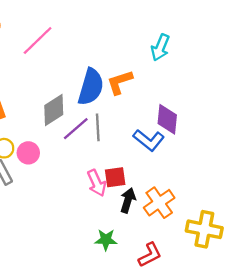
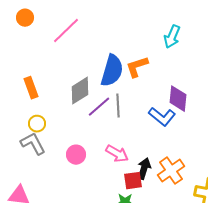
pink circle: (28, 153) -> (76, 155), moved
red square: (115, 177) -> (133, 181), moved
pink arrow: (97, 183) -> (117, 154), turned -35

